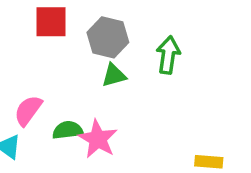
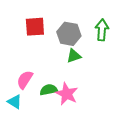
green arrow: (168, 55) -> (102, 30), moved

